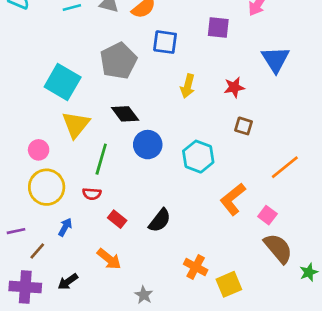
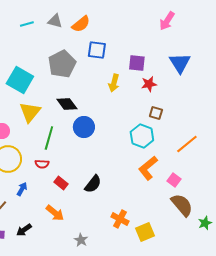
purple square: (218, 27) -> (137, 63), moved
cyan hexagon: (198, 157) -> (142, 136), moved

